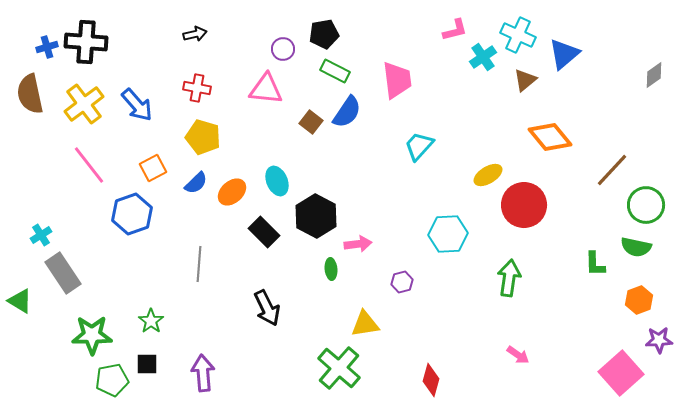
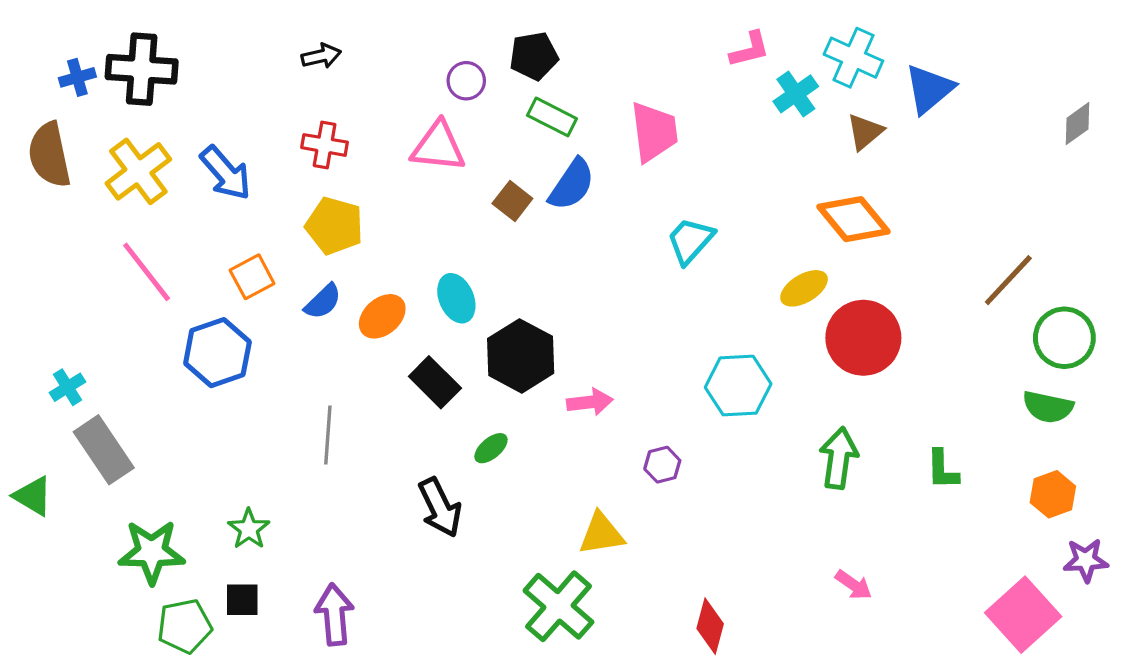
orange diamond: (550, 137) -> (853, 219), moved
green L-shape: (595, 264) -> (942, 470), moved
green ellipse: (331, 269) -> (491, 448), moved, turned 55

